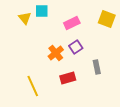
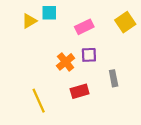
yellow triangle: (25, 18) -> (29, 21), turned 40
yellow square: (107, 19) -> (125, 22), turned 36
purple square: (76, 47) -> (89, 55), turned 32

